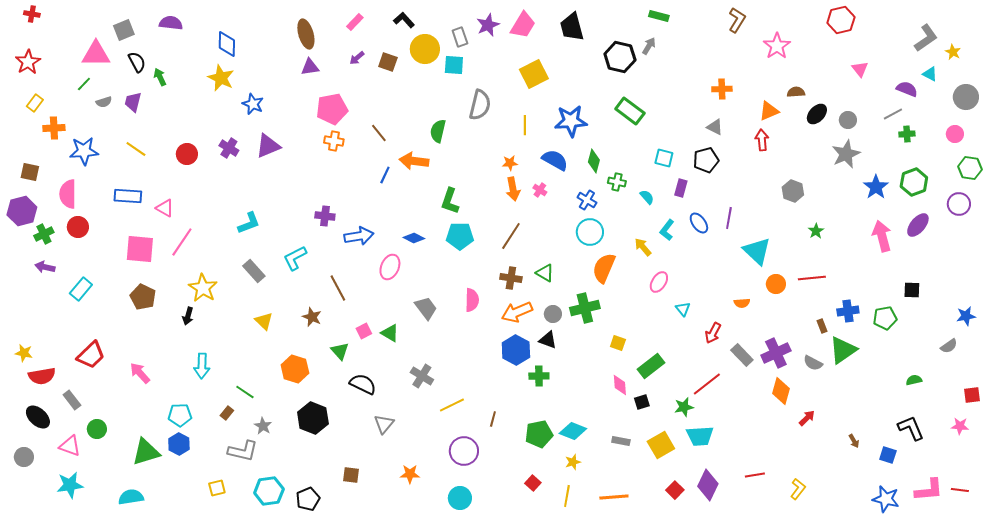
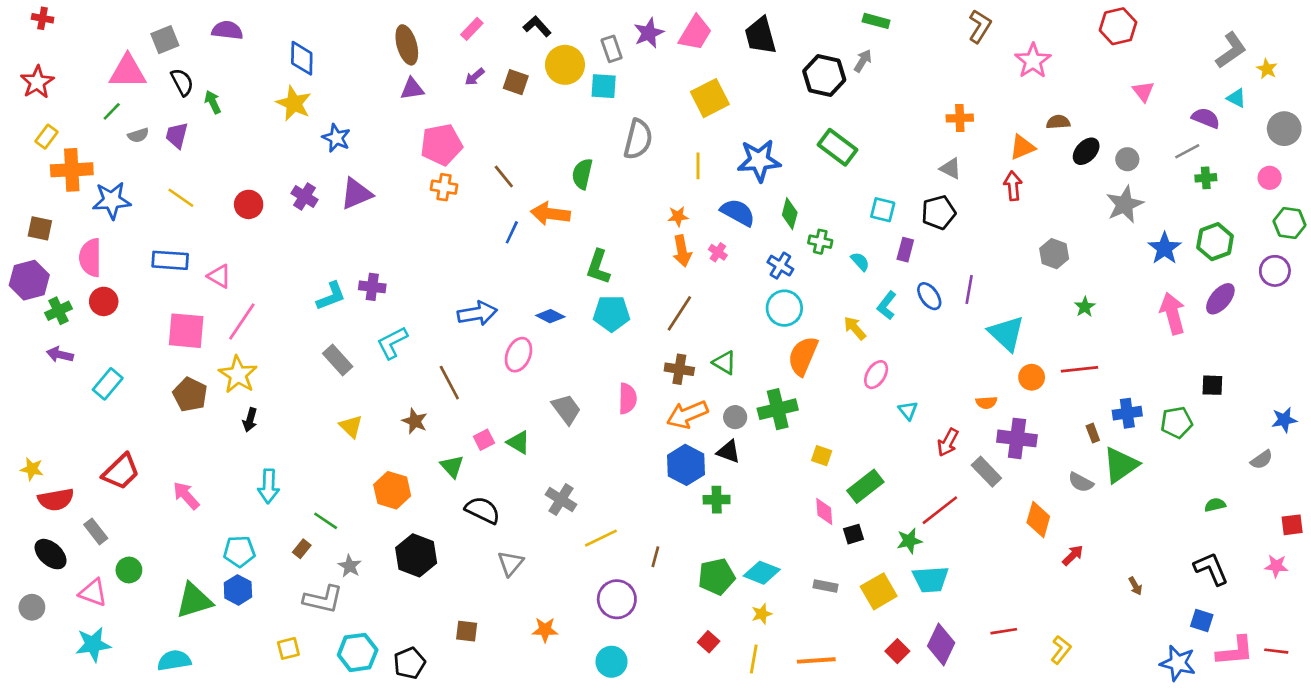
orange cross: (54, 128) -> (72, 170), size x1.4
purple cross: (325, 216) -> (372, 287), moved
yellow star: (203, 288) -> (238, 375), moved
purple cross: (776, 353) -> (1017, 438), moved, turned 32
blue square: (888, 455) -> (1202, 621), moved

